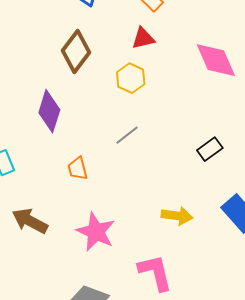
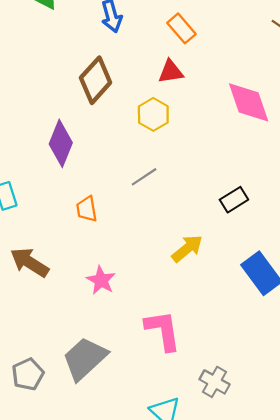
yellow arrow: (177, 216) -> (187, 248), moved, turned -52
pink star: (96, 232) -> (101, 280), size x0.7

